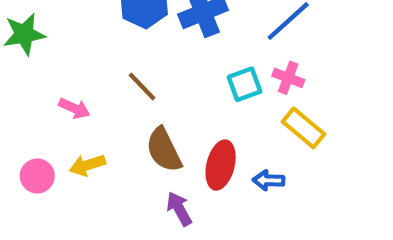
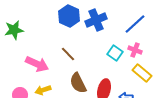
cyan square: (245, 84) -> (115, 53), turned -35
pink arrow: (74, 108) -> (37, 64), size x1.6

